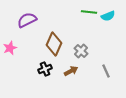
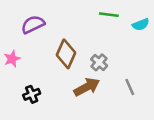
cyan semicircle: (108, 16) -> (141, 24), moved
black cross: (45, 69) -> (32, 94), moved
brown arrow: (71, 71) -> (87, 87), size x1.5

